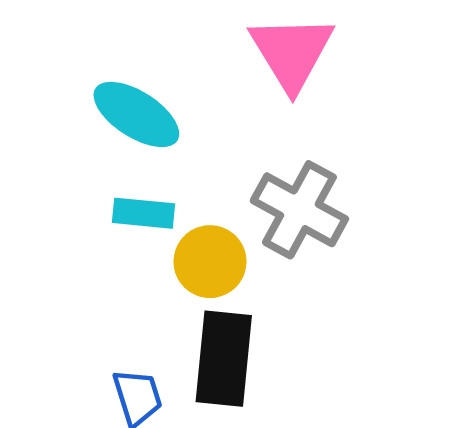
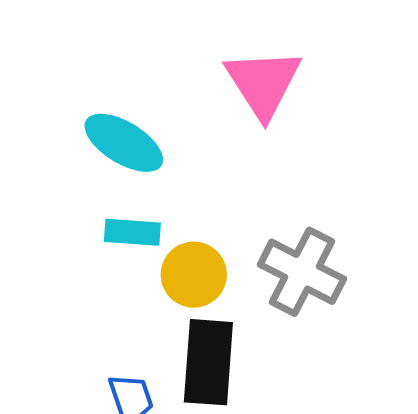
gray cross: (299, 210) -> (302, 272), moved

